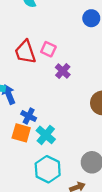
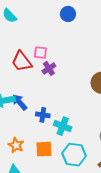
purple cross: (63, 71) -> (49, 68), moved, turned 32
orange square: (21, 133) -> (44, 149), moved

